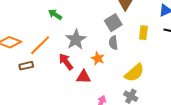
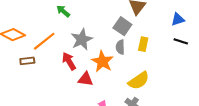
gray square: (113, 23) -> (122, 26), turned -30
yellow rectangle: (143, 33) -> (143, 44), moved
orange star: (98, 58) -> (102, 62), size x1.5

